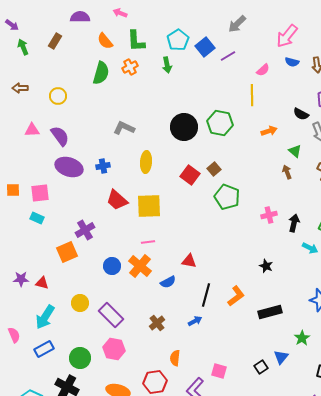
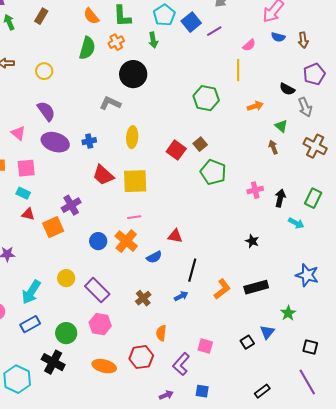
black circle: (184, 127) -> (133, 74), moved
pink triangle: (32, 130) -> (18, 133), moved, turned 42
red triangle: (42, 283) -> (28, 214), moved
orange L-shape: (236, 296) -> (222, 289), moved

